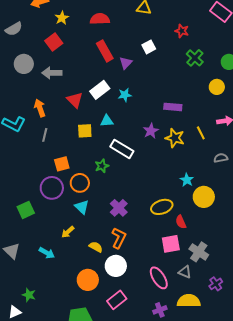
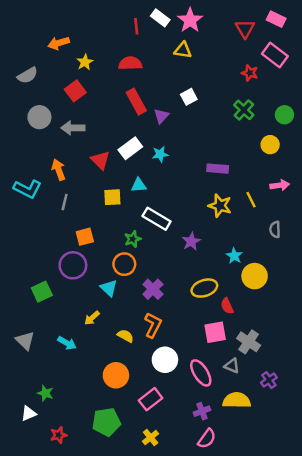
red star: (182, 31) -> (250, 73), moved
purple star: (151, 131) -> (191, 241), moved
gray semicircle: (221, 158) -> (275, 229), turned -80
orange circle: (80, 183) -> (124, 264), moved
white circle: (116, 266) -> (165, 360), moved

